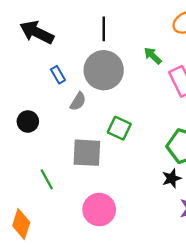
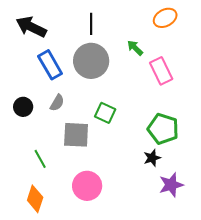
blue rectangle: (58, 75) -> (50, 65), size x1.8
gray semicircle: (78, 101) -> (57, 103), moved
orange diamond: (21, 224) -> (35, 199), moved

